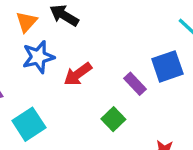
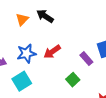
blue star: (38, 57) -> (26, 53), moved

